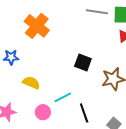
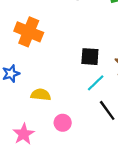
cyan line: (63, 97) -> (96, 83), moved

